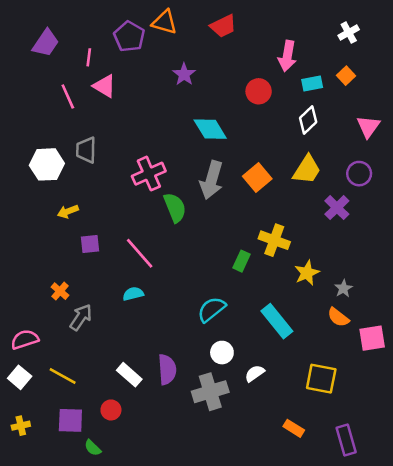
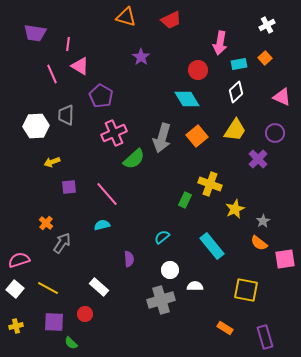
purple pentagon: (129, 36) -> (101, 96), moved
purple trapezoid: (46, 43) -> (35, 33), turned 65
pink triangle: (368, 127) -> (282, 97), turned -42
cyan diamond: (210, 129) -> (187, 99), moved
green semicircle: (175, 208) -> (134, 159), turned 70
cyan semicircle: (212, 309) -> (162, 237), size x0.7
purple semicircle: (167, 369) -> (129, 259), moved, size x0.7
white semicircle: (255, 373) -> (195, 286), turned 35

